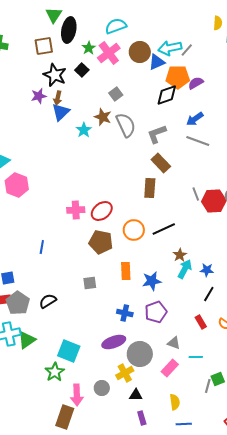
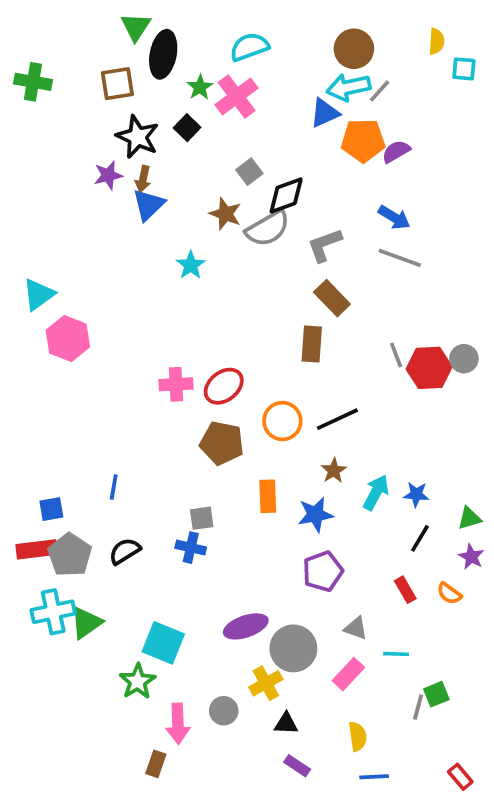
brown circle: (140, 52) -> (354, 49), moved
black diamond: (167, 95) -> (286, 195), moved
blue arrow: (195, 119) -> (394, 217), turned -114
gray semicircle: (126, 125) -> (268, 228), turned 85
cyan star: (84, 130) -> (191, 265), moved
blue line: (42, 247) -> (114, 487), moved
brown star: (180, 255) -> (334, 471), moved
blue cross: (125, 313) -> (191, 548), moved
brown rectangle: (65, 417) -> (156, 764), size x0.6
purple rectangle: (142, 418) -> (297, 766), turned -40

